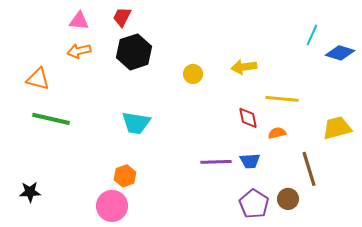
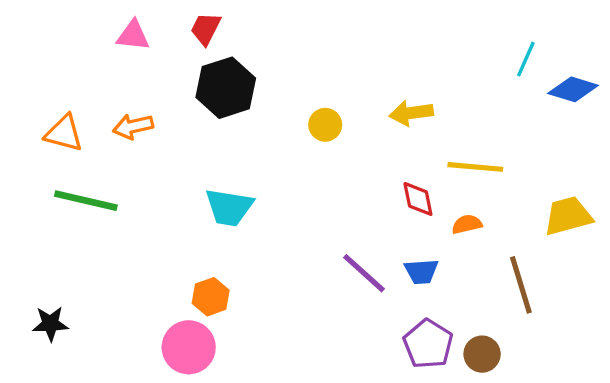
orange arrow: (79, 51) -> (133, 126), moved
purple line: (216, 162) -> (364, 273), turned 44
brown circle: (288, 199) -> (482, 354), moved

